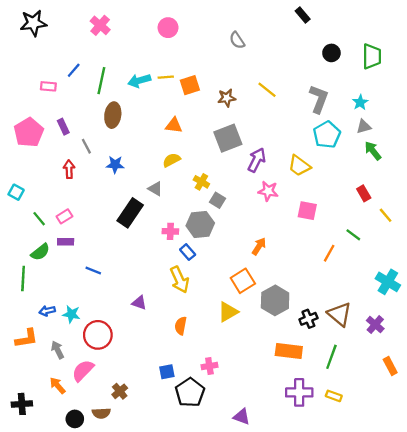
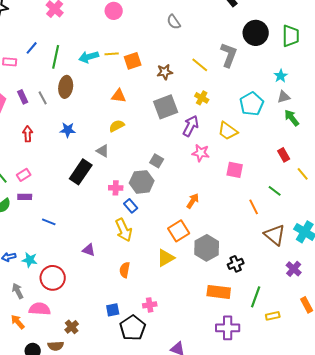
black circle: (331, 53) -> (256, 33), size x1.6
gray L-shape: (319, 99) -> (229, 55), moved
gray line: (86, 146) -> (43, 98), moved
yellow cross: (201, 182) -> (202, 98), moved
orange line: (329, 253) -> (254, 207), turned -56
brown triangle: (340, 314) -> (275, 235), moved
pink semicircle: (83, 371) -> (40, 309), turned 50
yellow rectangle: (334, 396) -> (273, 316), moved, turned -32

